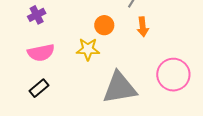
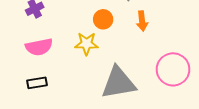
black rectangle: (39, 88) -> (37, 83), turned 30

